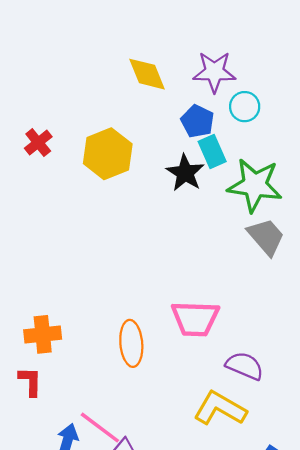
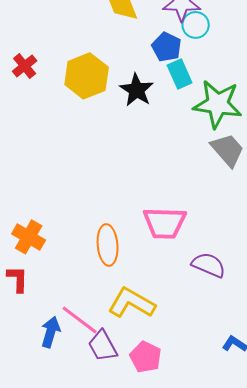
cyan circle: (245, 107) -> (196, 25), moved
black star: (185, 173) -> (137, 90), moved
orange cross: (43, 334) -> (29, 237), turned 36
yellow L-shape: (220, 408) -> (132, 303), moved

